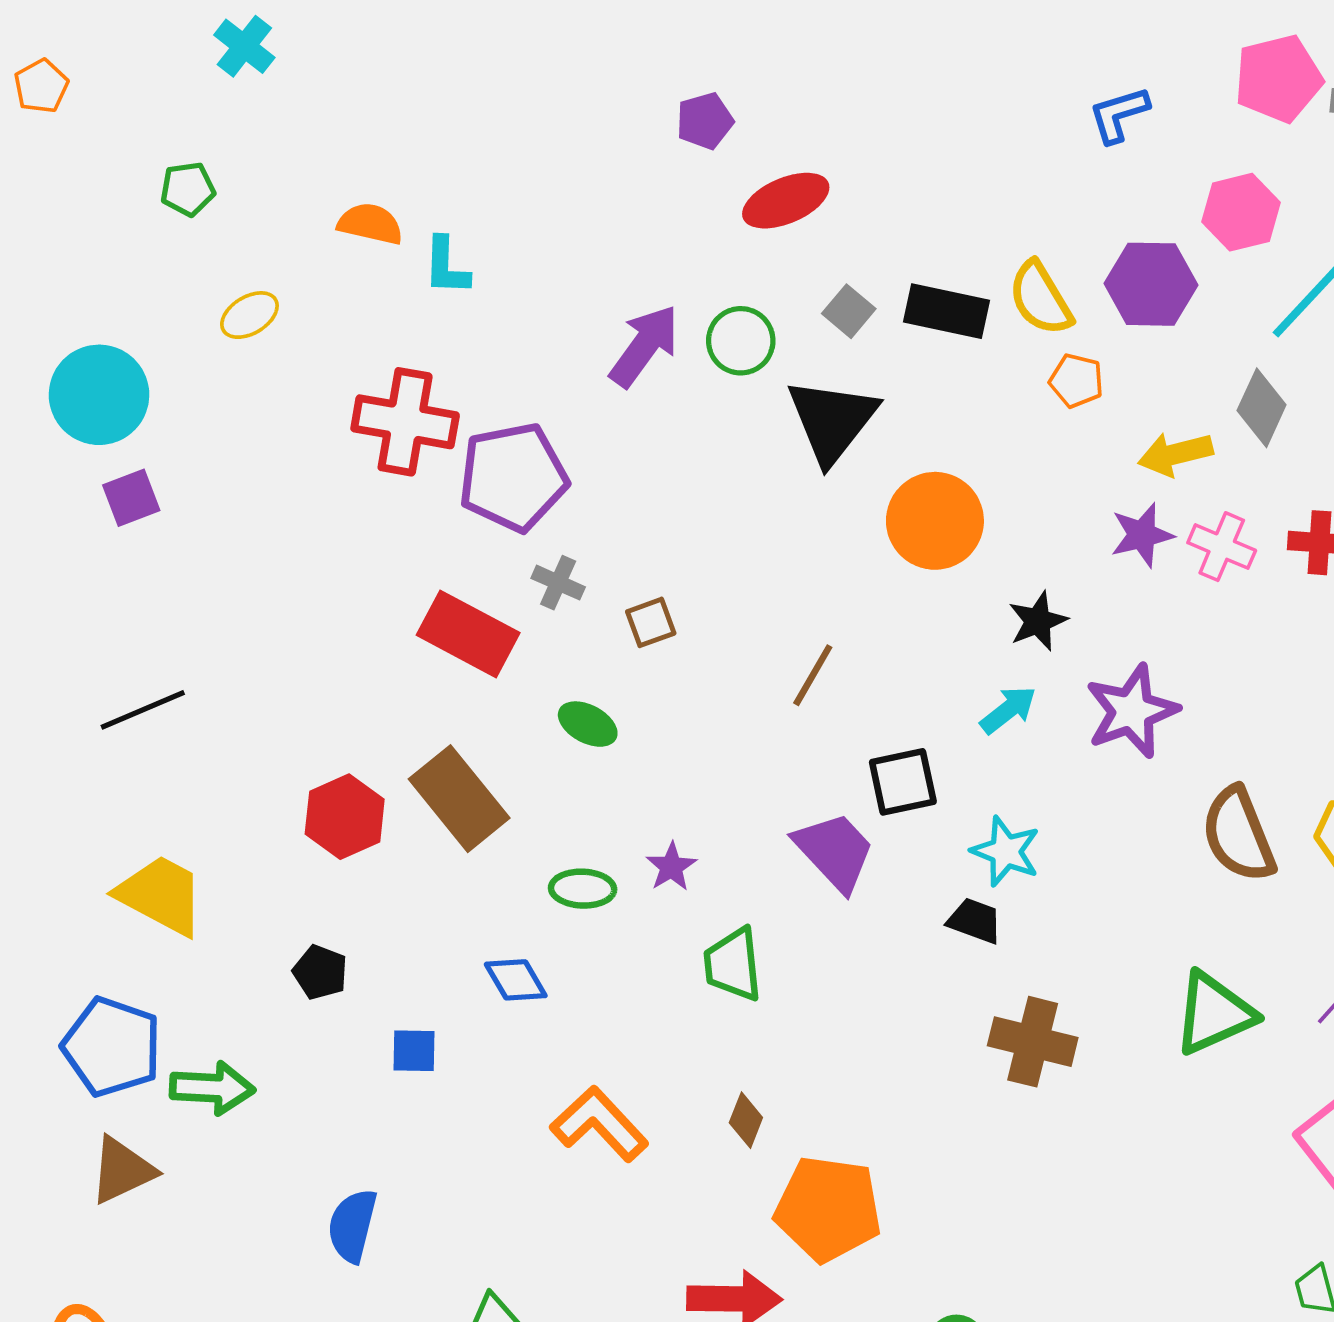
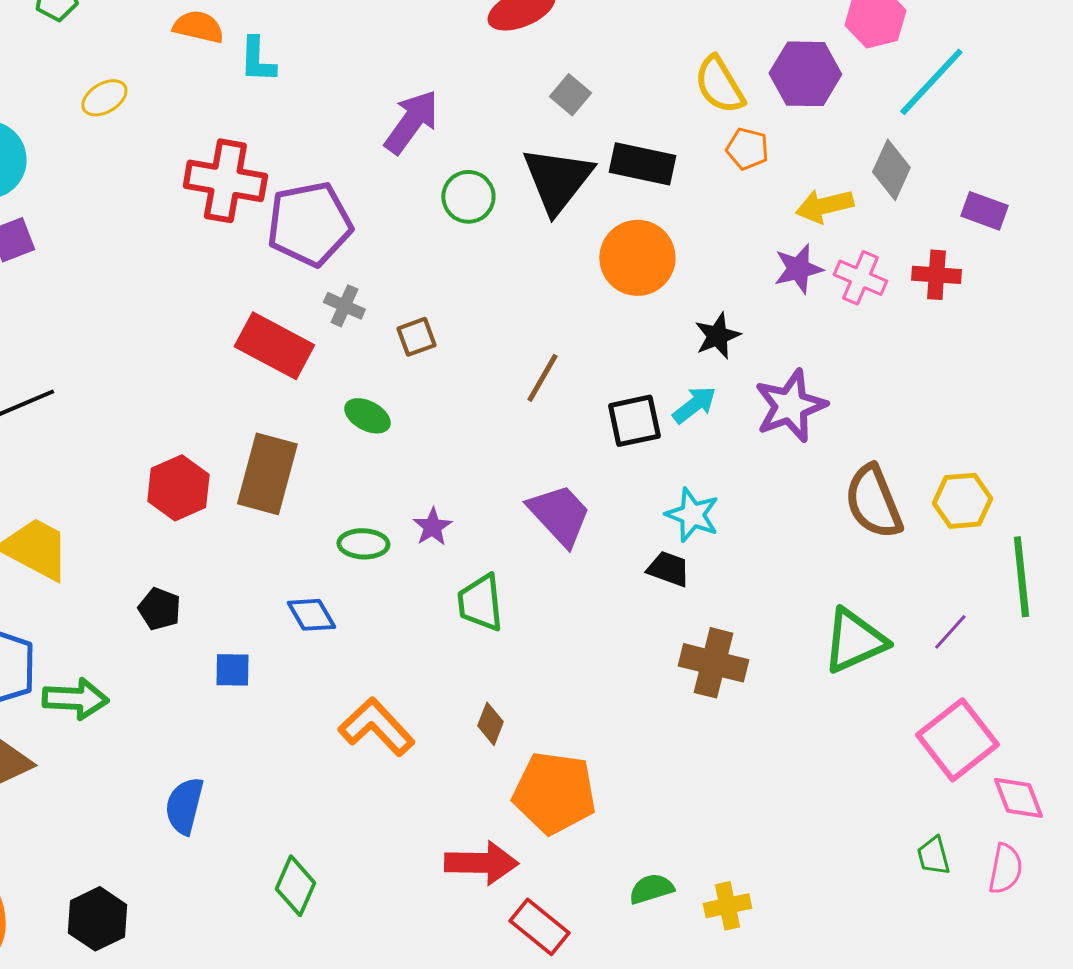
black rectangle: (946, 311) -> (642, 164), moved
green circle: (741, 341) -> (468, 197), moved
black square: (903, 782) -> (634, 421), moved
brown rectangle: (459, 799) -> (267, 474), turned 54

